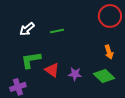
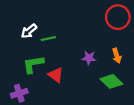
green line: (57, 31) -> (48, 39), moved
purple star: (75, 74) -> (89, 58), moved

